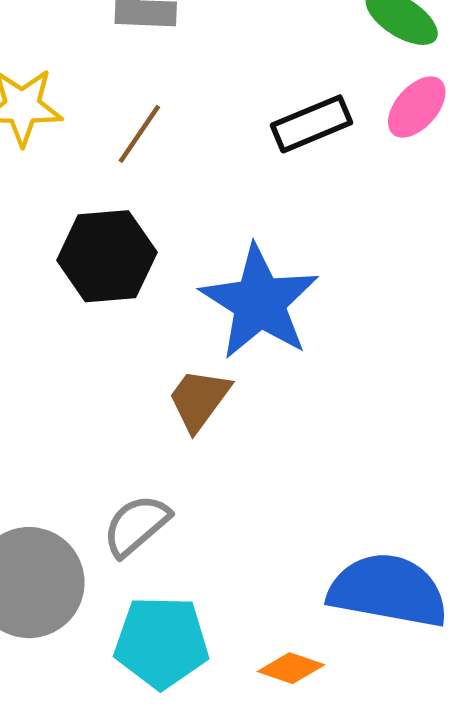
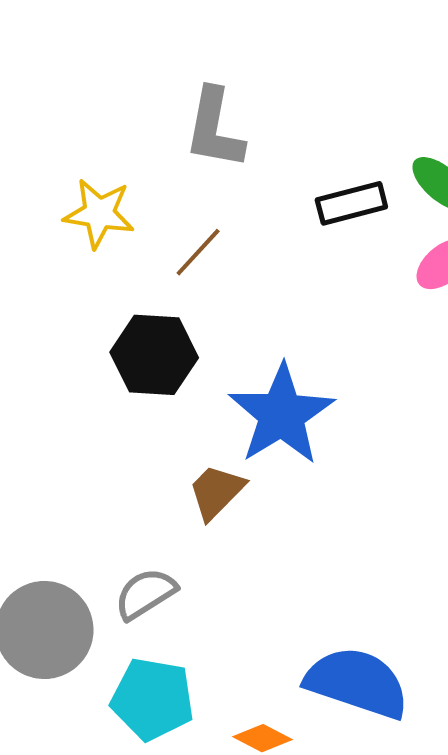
black rectangle: (312, 124) -> (351, 203), moved

